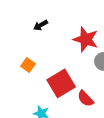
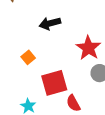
black arrow: (41, 25) -> (50, 23), size x1.5

